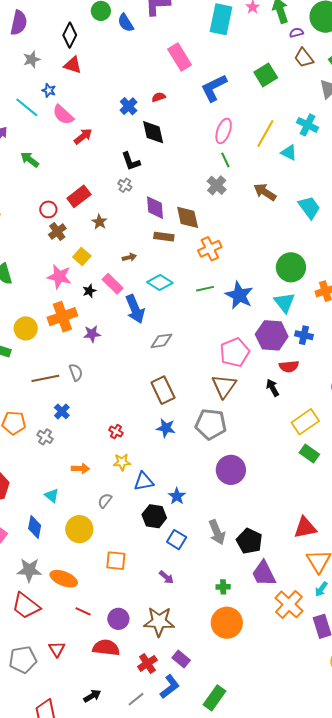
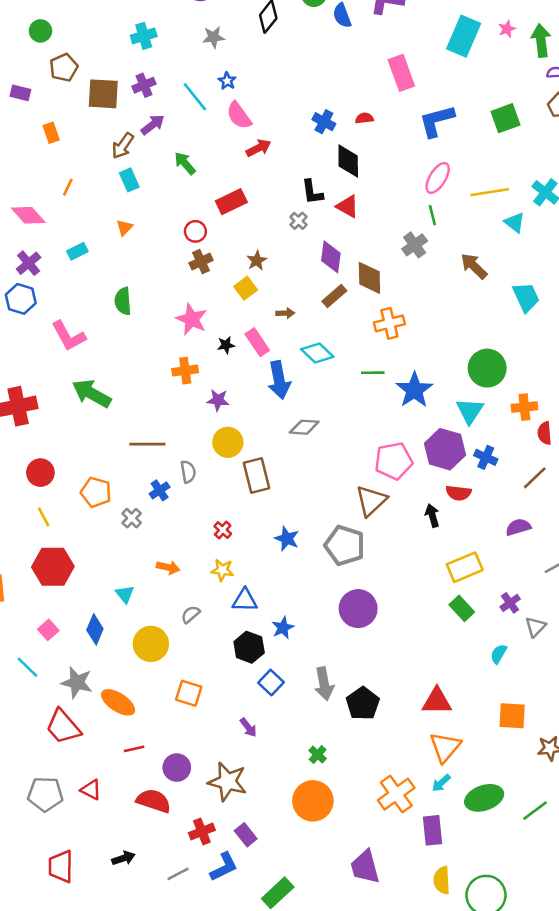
red triangle: (73, 65) -> (347, 206), moved
blue cross: (129, 106) -> (324, 122), turned -30
yellow line: (265, 134) -> (490, 192), turned 40
red rectangle: (79, 196) -> (231, 202), moved
brown rectangle: (164, 237) -> (334, 296), turned -60
yellow square: (82, 257) -> (246, 288), moved
orange cross: (62, 317) -> (185, 371), size x0.7
yellow circle: (26, 328) -> (228, 442), moved
gray semicircle: (76, 372) -> (188, 472), moved
brown rectangle: (163, 390) -> (256, 475), moved
purple trapezoid: (264, 573) -> (365, 867), moved
green cross: (223, 587) -> (318, 755), turned 32
red line: (83, 611) -> (134, 749), turned -49
red triangle: (57, 649) -> (91, 790), turned -42

